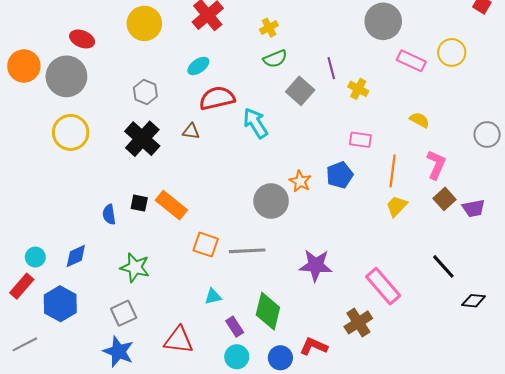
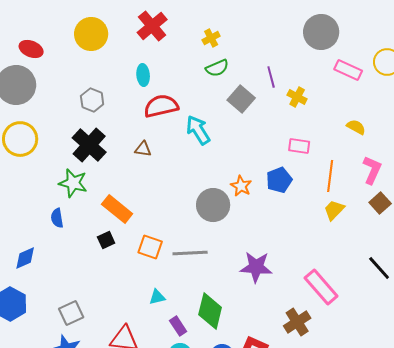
cyan ellipse: (198, 66) -> (143, 75), turned -60
brown triangle: (191, 131) -> (143, 149), moved
black square: (139, 203) -> (106, 240), moved, turned -36
green star: (135, 267) -> (73, 183), moved

